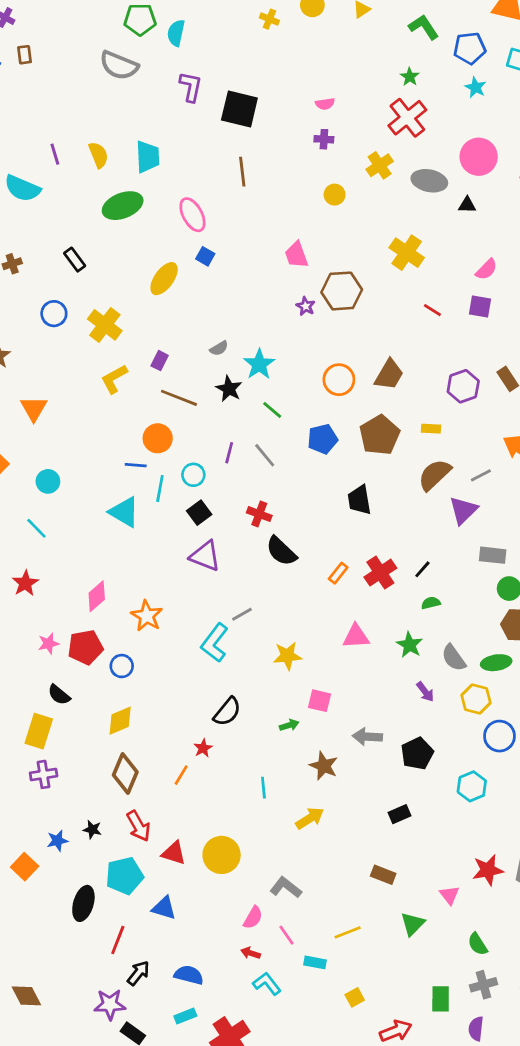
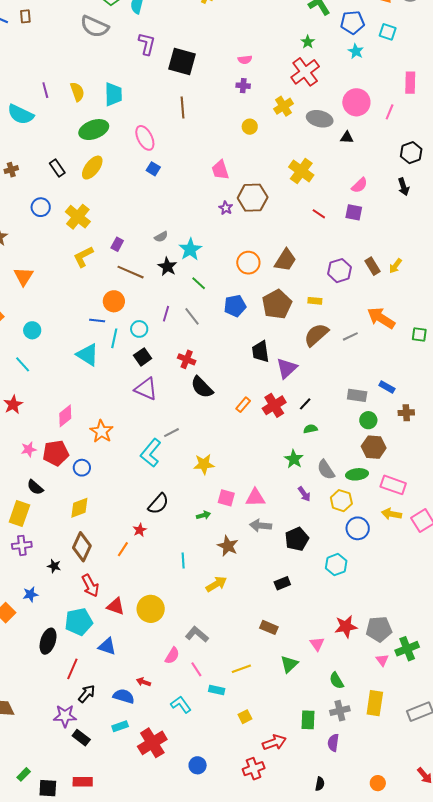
yellow ellipse: (164, 279) -> (92, 168), moved
purple triangle: (463, 510) -> (287, 368), moved
pink triangle: (356, 636) -> (255, 498), moved
black star: (92, 829) -> (54, 566), moved
red arrow: (251, 953) -> (144, 682), moved

